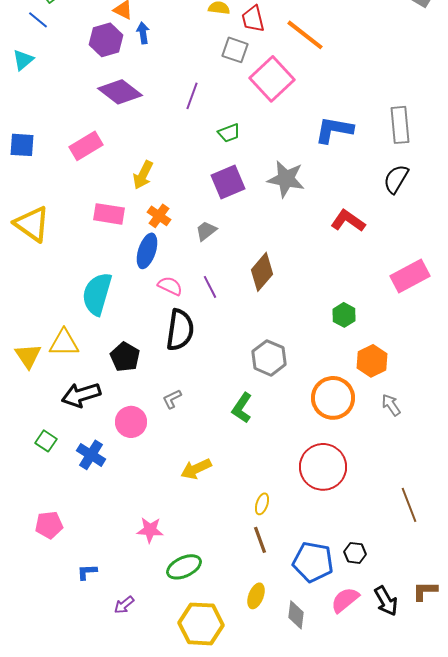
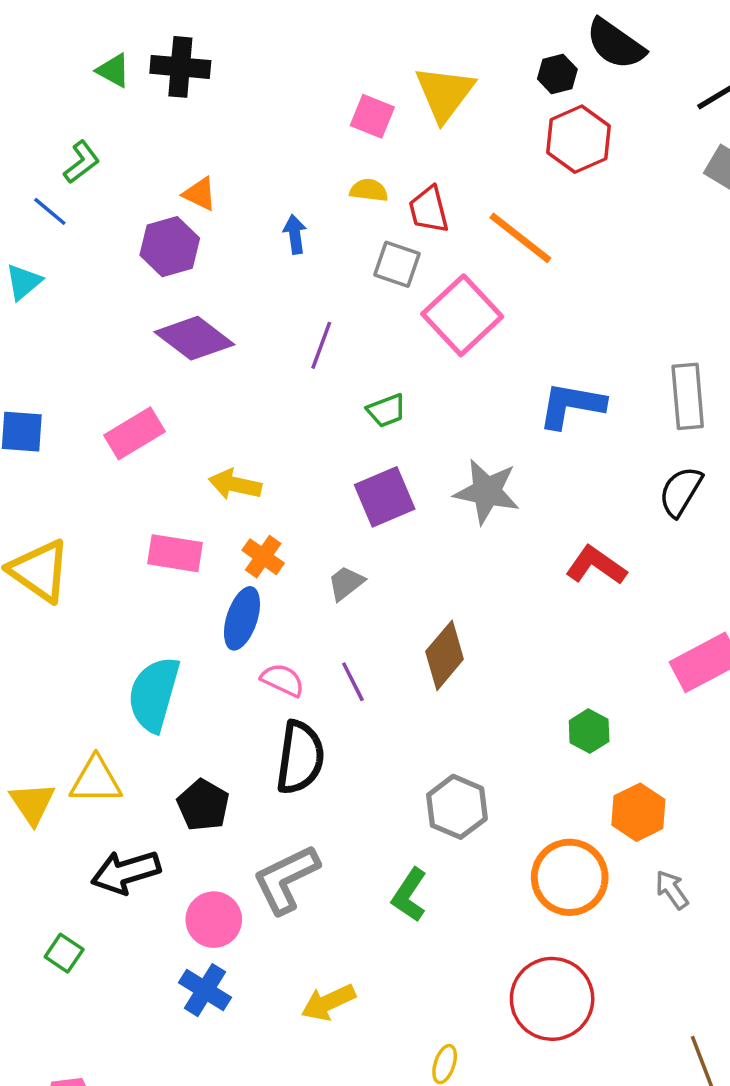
blue arrow: (143, 33) -> (295, 234), moved
yellow arrow: (143, 175) -> (235, 484), turned 76
gray L-shape: (172, 399) -> (286, 879), size x2.0
blue cross: (91, 455) -> (205, 990), moved

